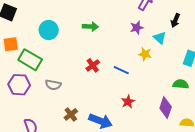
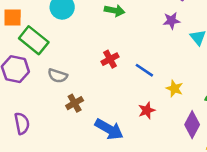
yellow star: (145, 54) -> (174, 88), moved
brown cross: (71, 114) -> (75, 103), moved

